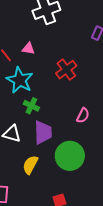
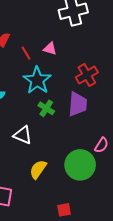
pink semicircle: (83, 115) -> (101, 145), moved
purple trapezoid: (43, 132) -> (78, 104), moved

